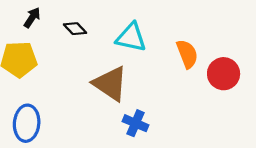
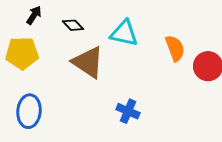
brown triangle: (110, 84) -> (88, 62), moved

